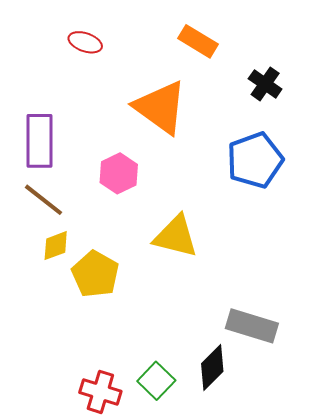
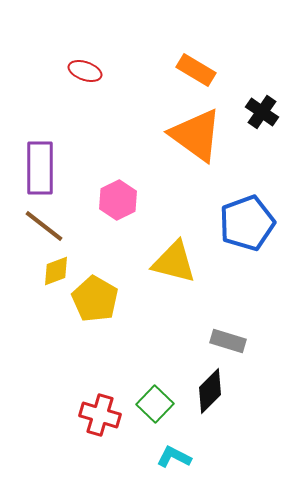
orange triangle: (160, 107) -> (196, 135), moved
blue pentagon: (255, 160) -> (247, 223), moved
gray rectangle: (252, 326) -> (228, 341), moved, size x0.7

